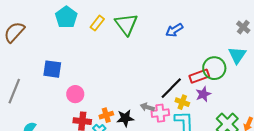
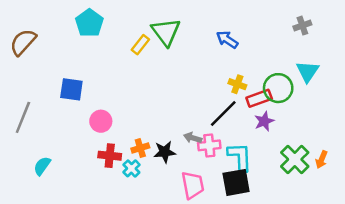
yellow rectangle: (97, 23) -> (140, 45), moved
gray cross: (243, 27) -> (302, 26), moved, turned 32
blue arrow: (174, 30) -> (227, 40), turned 66
yellow cross: (182, 102) -> (237, 84), moved

